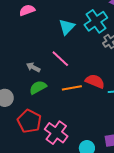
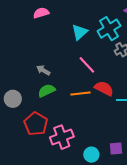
pink line: (60, 59) -> (87, 65), moved
pink cross: (56, 133) -> (62, 137), turned 30

